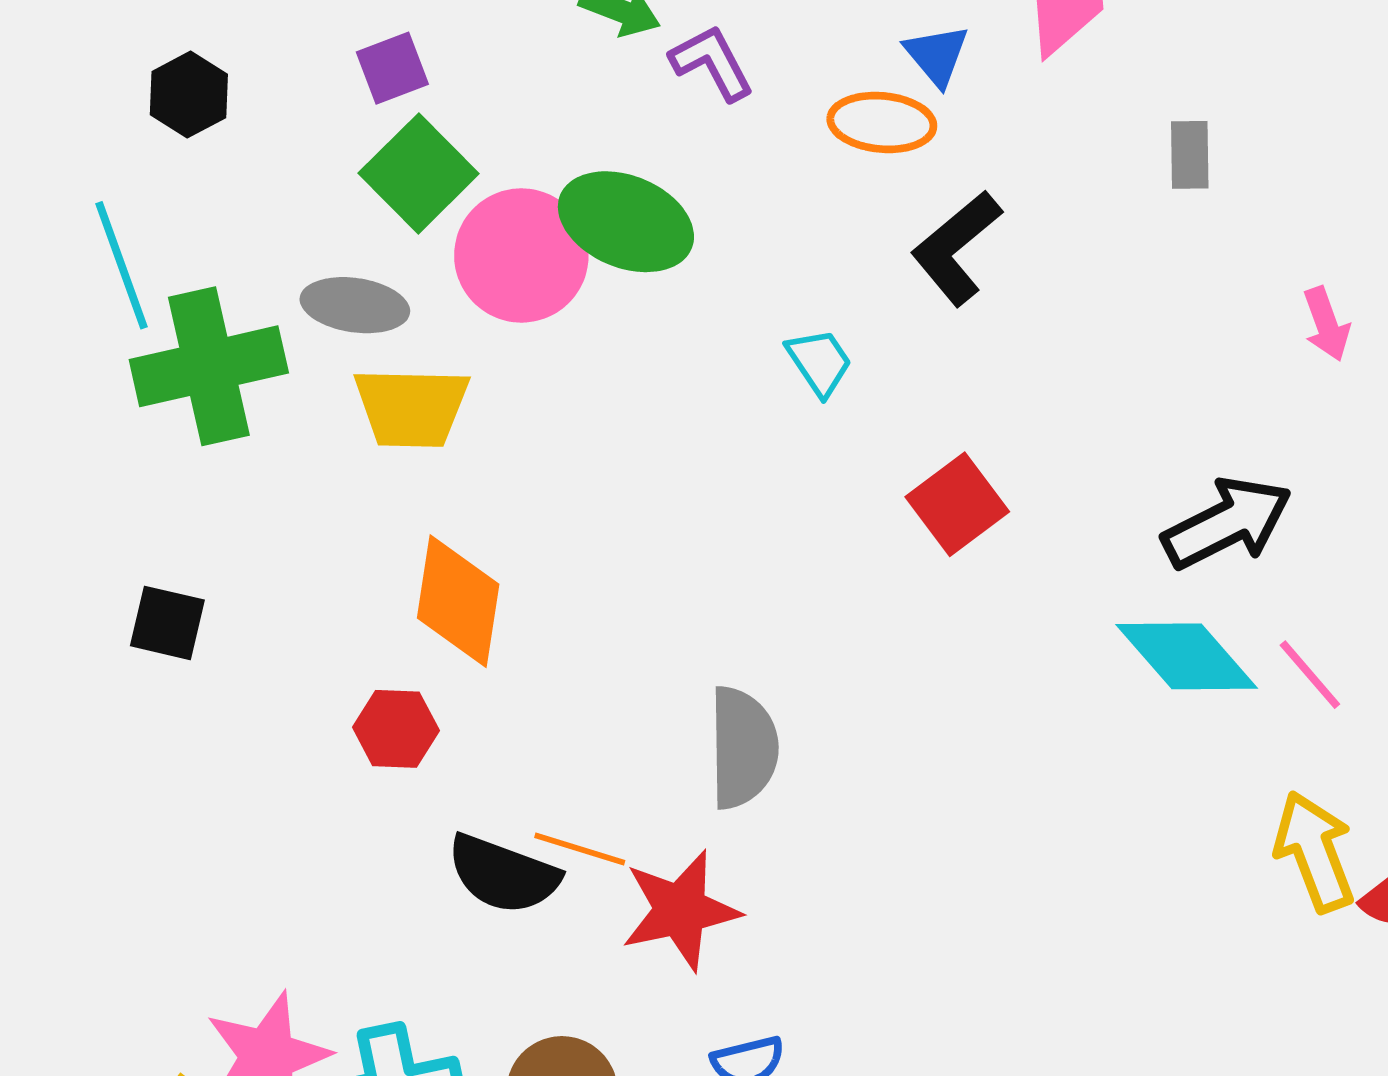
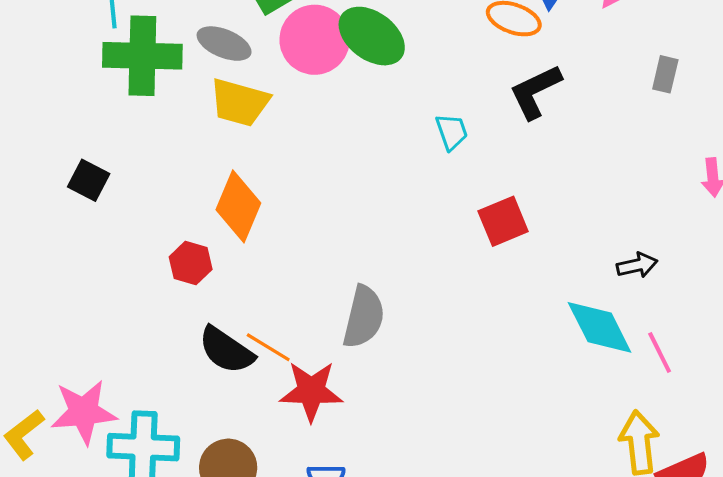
black arrow: (1227, 523) -> (637, 265), size x0.6

